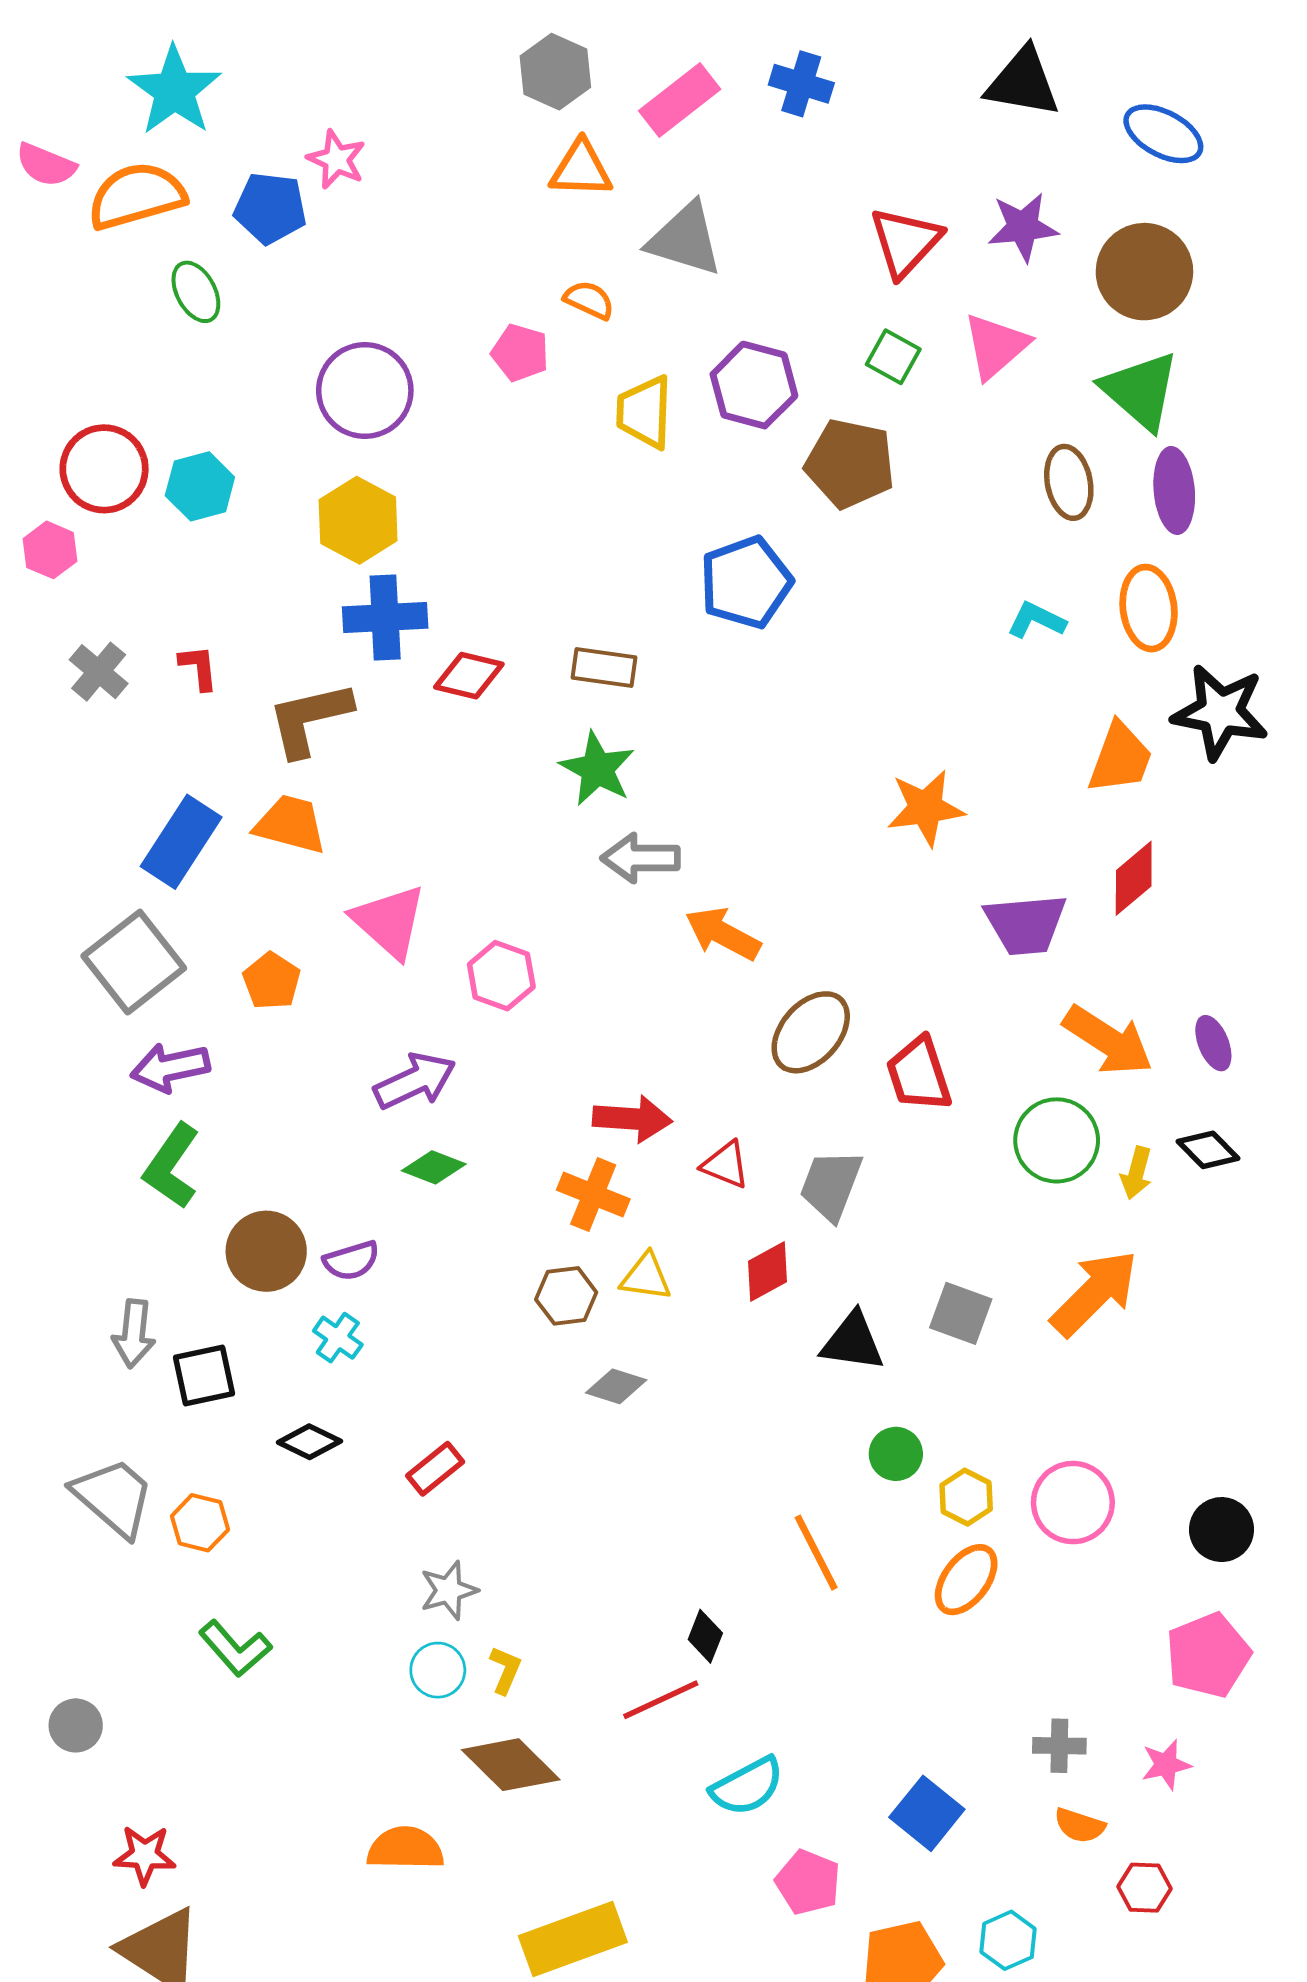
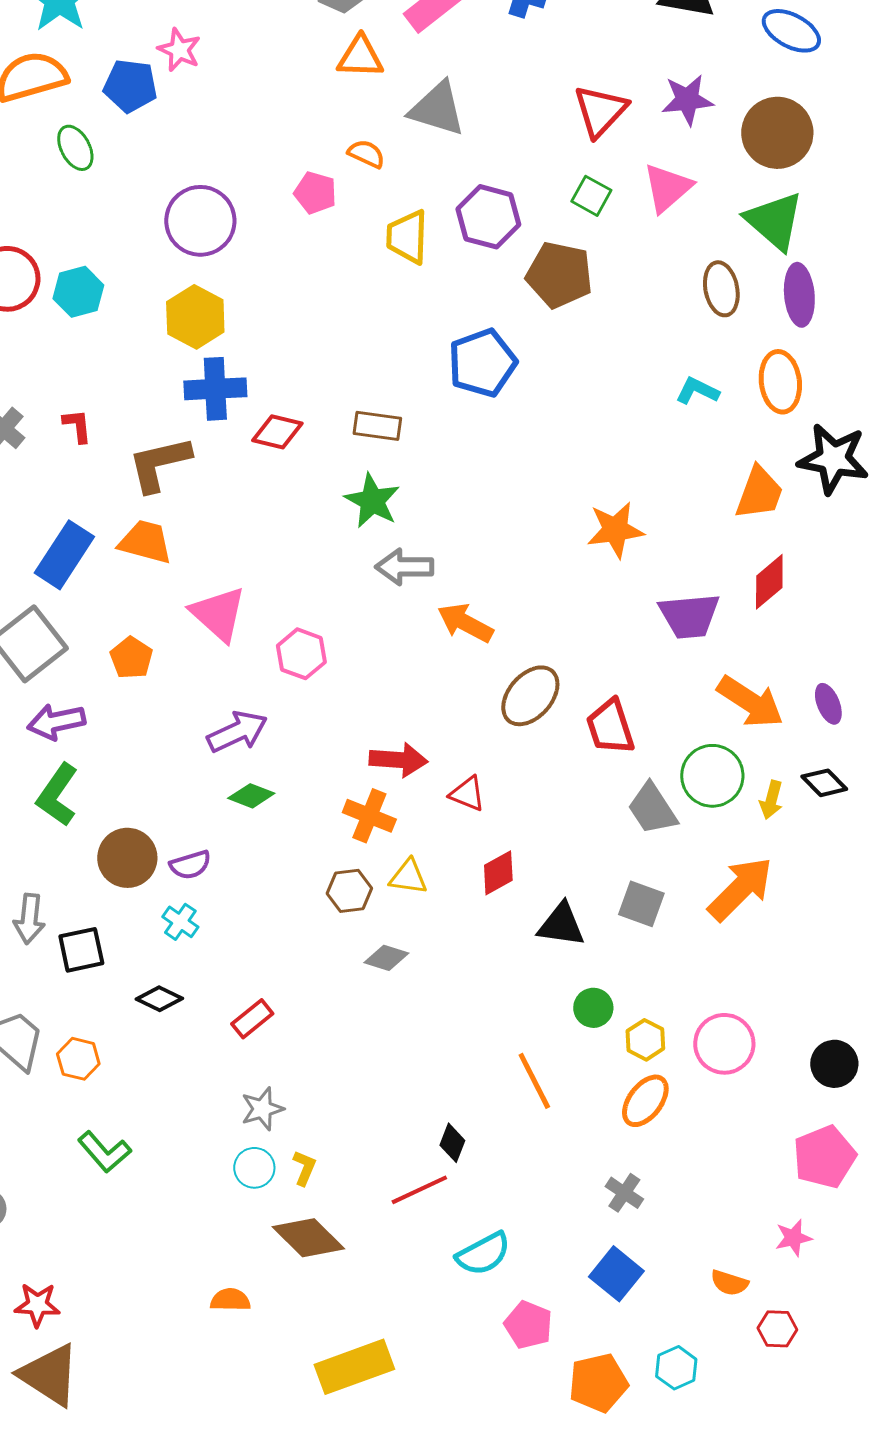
gray trapezoid: (831, 1185) -> (652, 809), moved, turned -54
gray cross: (1059, 1746) -> (624, 1193), moved, turned 33
orange semicircle: (405, 1848) -> (230, 1300), size x0.7

